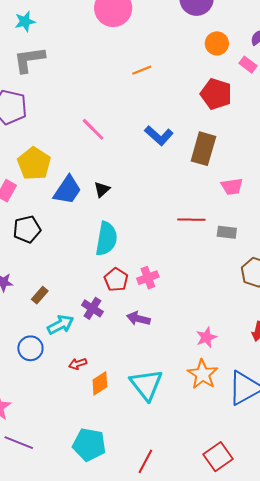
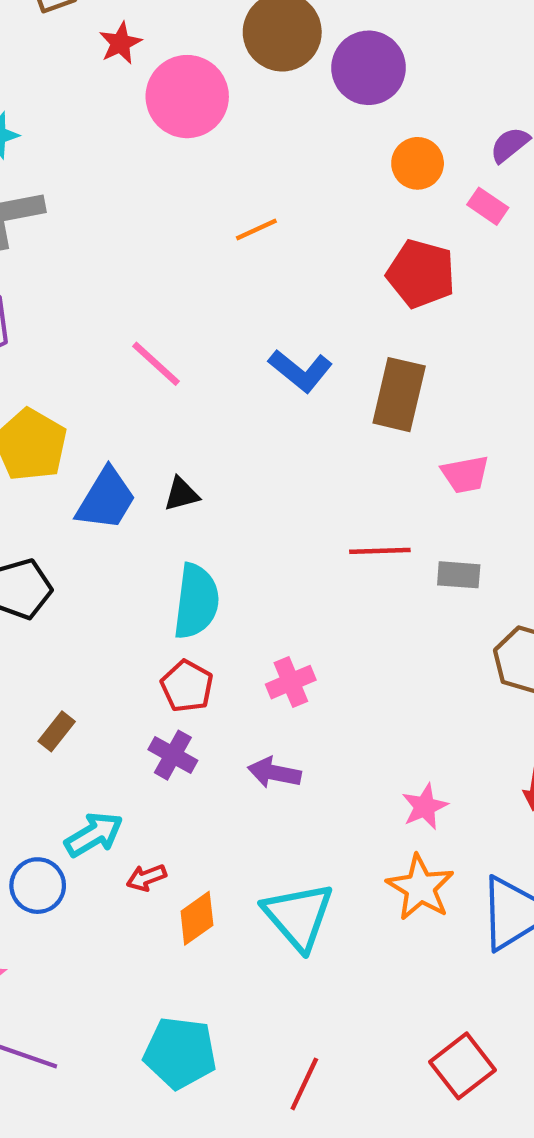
black triangle: (102, 189) -> (181, 494), turned 30
red pentagon: (116, 280) -> (187, 686), moved
cyan arrow: (61, 325) -> (94, 834), moved
blue circle: (30, 348) -> (38, 886), moved

